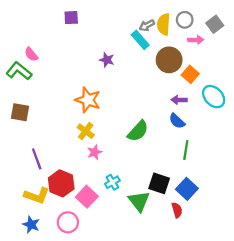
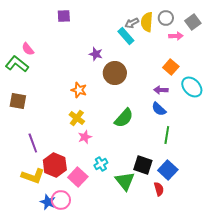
brown circle: (169, 60) -> (115, 73), moved
orange star: (88, 100) -> (79, 90), size x0.7
blue star: (31, 225) -> (48, 202), moved

